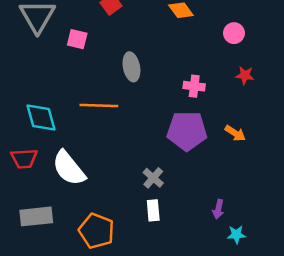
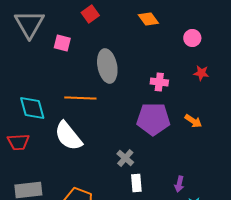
gray ellipse: (131, 67) -> (107, 66), size x1.4
white semicircle: (69, 168) -> (68, 136), moved
white rectangle: (153, 210) -> (136, 183), moved

